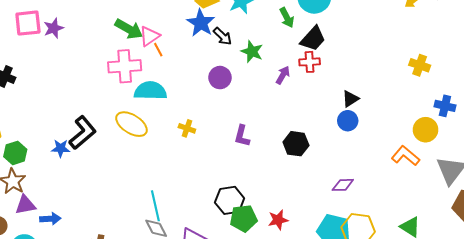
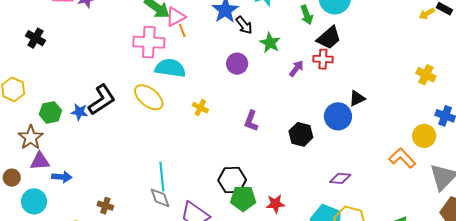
blue circle: (348, 121) -> (338, 116), moved, size x1.4
green hexagon: (15, 153) -> (50, 112), moved

